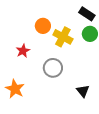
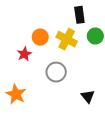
black rectangle: (87, 14) -> (79, 15), moved, turned 49
orange circle: (43, 26) -> (40, 37), moved

